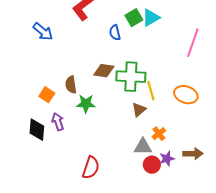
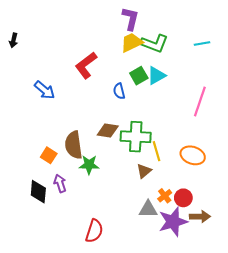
brown semicircle: (71, 85) -> (74, 145), size x1.5
purple star: (167, 159) -> (173, 222), size x1.8
red circle: (152, 165) -> (183, 198), moved

